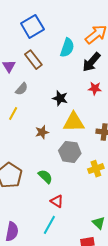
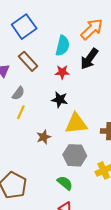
red star: (95, 88) -> (62, 72), moved
yellow line: (13, 113) -> (21, 112), moved
green semicircle: (45, 176) -> (65, 183), moved

